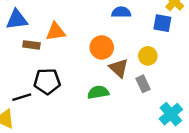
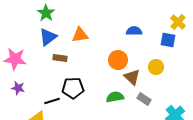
blue triangle: (17, 20) -> (48, 37), turned -30
orange triangle: (56, 32) -> (80, 35), moved
gray rectangle: (143, 84) -> (144, 99), moved, turned -32

